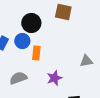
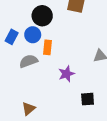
gray semicircle: (18, 78) -> (28, 61), moved

